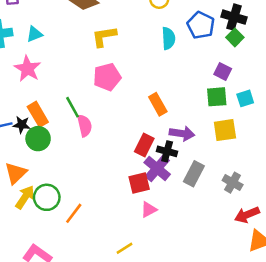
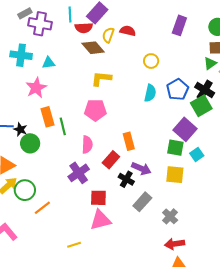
green square: (235, 37) -> (201, 106), size x1.5
purple square: (223, 71) -> (185, 129), size x1.6
cyan square: (245, 98) -> (197, 155), turned -32
orange rectangle: (38, 114) -> (48, 117), moved
pink semicircle: (85, 126) -> (87, 145), moved
red rectangle: (144, 145) -> (111, 160), moved
purple cross: (157, 168) -> (79, 173), moved
pink triangle: (149, 210) -> (100, 220), size x1.6

